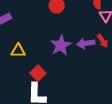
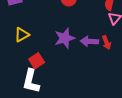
yellow triangle: (18, 51) -> (22, 35), turned -42

